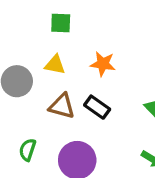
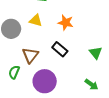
brown triangle: (62, 106) -> (30, 55), moved, turned 48

